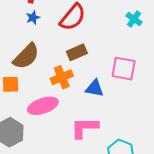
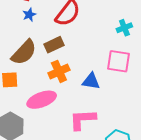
cyan cross: (134, 19) -> (124, 28), moved, turned 35
brown rectangle: (77, 52) -> (54, 45), moved

